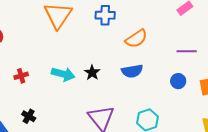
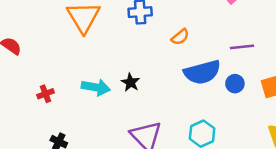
orange semicircle: (136, 39) -> (180, 37), size x0.7
blue semicircle: (132, 71) -> (202, 72), moved, size x1.4

